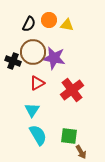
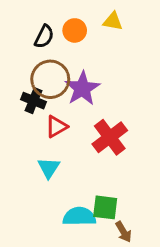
yellow triangle: (67, 25) -> (113, 21), moved
purple star: (54, 58) -> (82, 88), turned 30
black cross: (13, 61) -> (33, 101), moved
cyan semicircle: (38, 135) -> (79, 217), moved, turned -60

